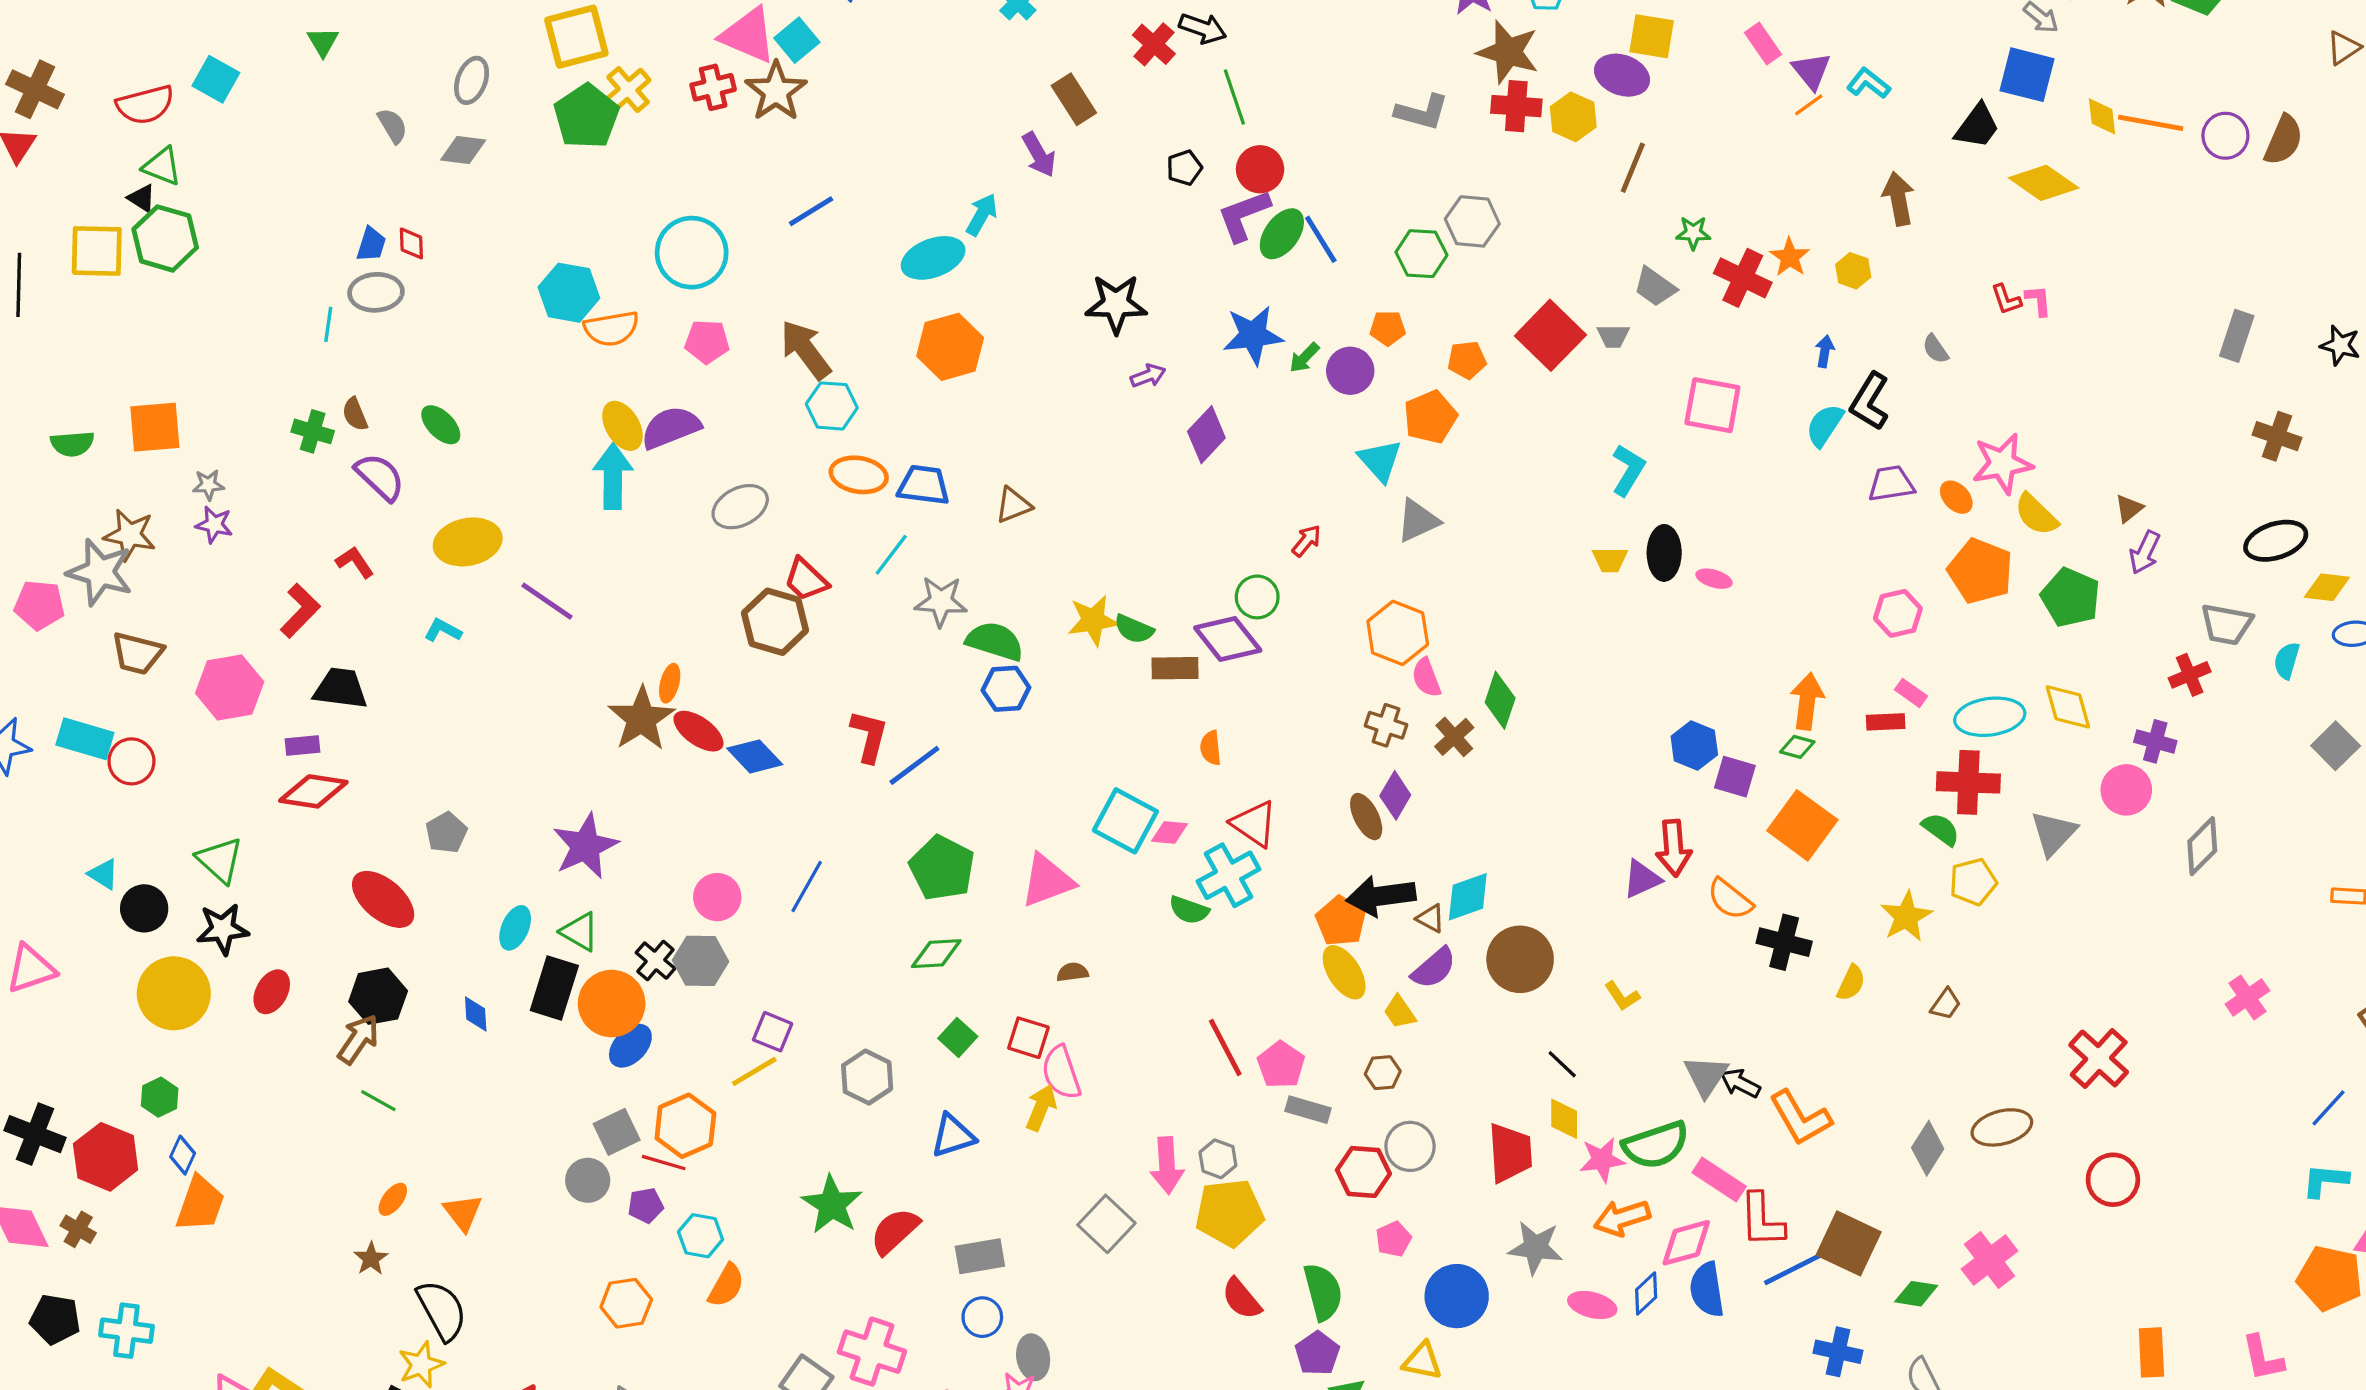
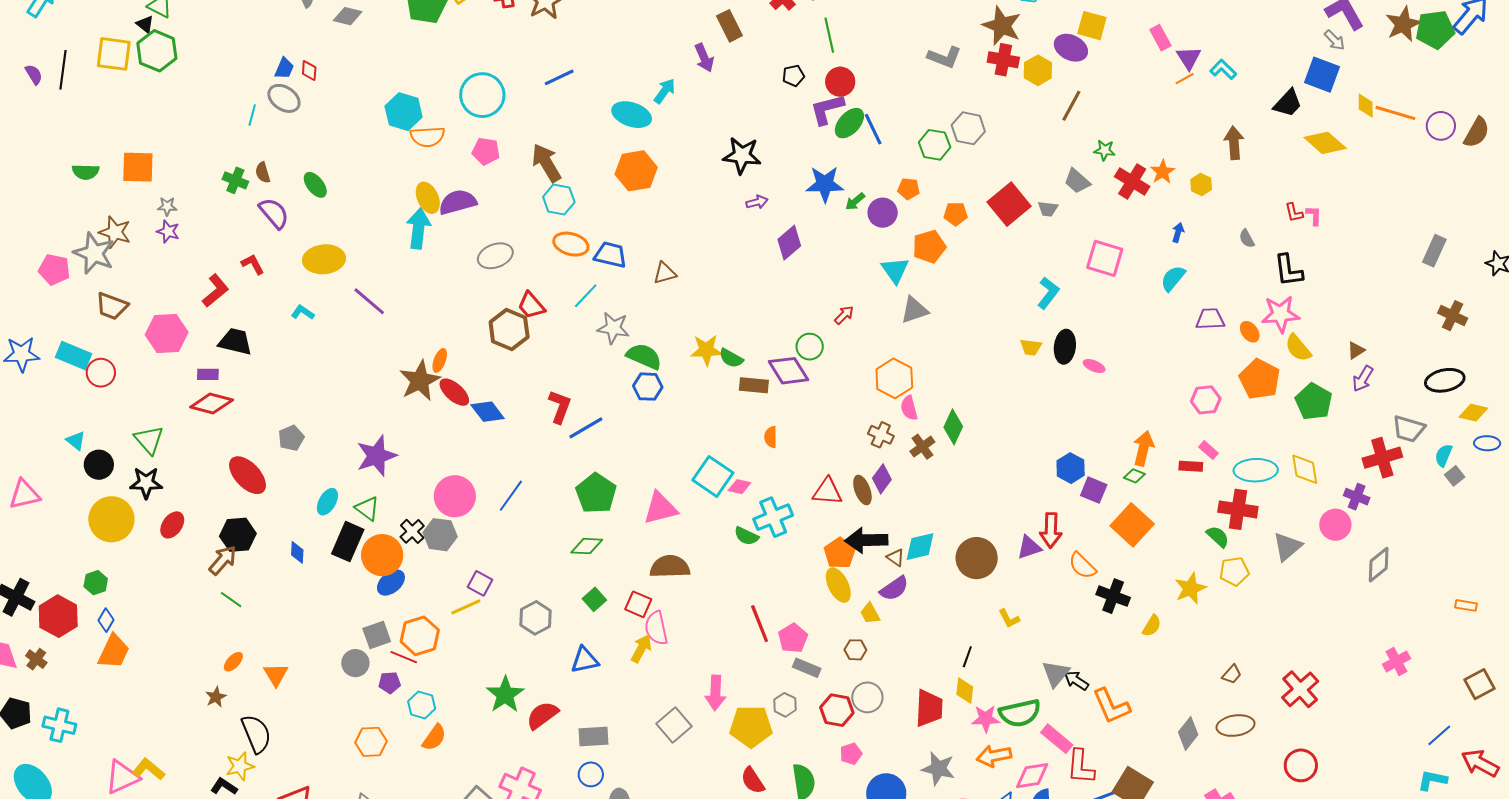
cyan ellipse: (933, 258) -> (632, 115), turned 33
gray ellipse: (376, 292) -> (284, 98), turned 32
black L-shape: (1870, 401) -> (1288, 270), moved, turned -45
red cross: (2190, 675) -> (1382, 458), size x1.5
gray square: (2336, 746) -> (1455, 476), moved, size x0.7
red triangle: (1254, 824) -> (827, 491), moved, turned -36
pink circle: (717, 897) -> (455, 496), size x1.4
brown circle: (1520, 959) -> (977, 558), moved
brown semicircle: (1072, 972) -> (670, 567), size x2.0
brown trapezoid: (1946, 1004) -> (1232, 674), moved
black line: (1562, 1064) -> (967, 657), turned 60
gray hexagon: (1218, 1159) -> (785, 705), moved

